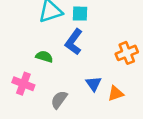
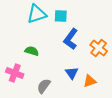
blue L-shape: (74, 42) -> (71, 39), moved
orange cross: (127, 53) -> (99, 48), turned -30

